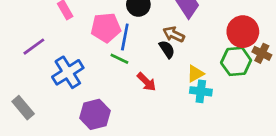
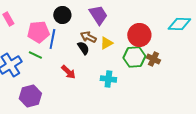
brown cross: (262, 53) -> (153, 59), moved
green line: (119, 59) -> (35, 55), moved
yellow triangle: (195, 74) -> (106, 43), moved

